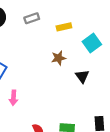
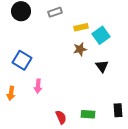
yellow rectangle: (64, 27) -> (81, 27), moved
cyan square: (92, 43) -> (101, 35), moved

